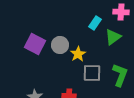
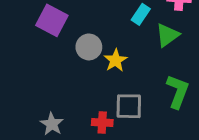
purple square: (35, 44) -> (52, 20), moved
gray square: (92, 73) -> (129, 106), moved

